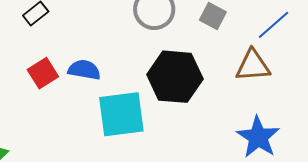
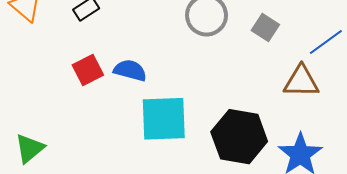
black hexagon: (175, 77) -> (239, 137), moved

